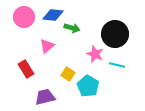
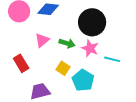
green arrow: (72, 28) -> (67, 43), moved
black circle: (115, 34) -> (92, 22), moved

